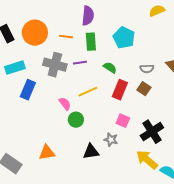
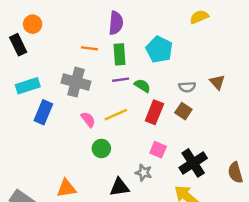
orange circle: (35, 33) -> (33, 24), moved, size x0.6
purple line: (80, 63) -> (121, 80), moved
pink semicircle: (65, 104) -> (88, 119), moved

